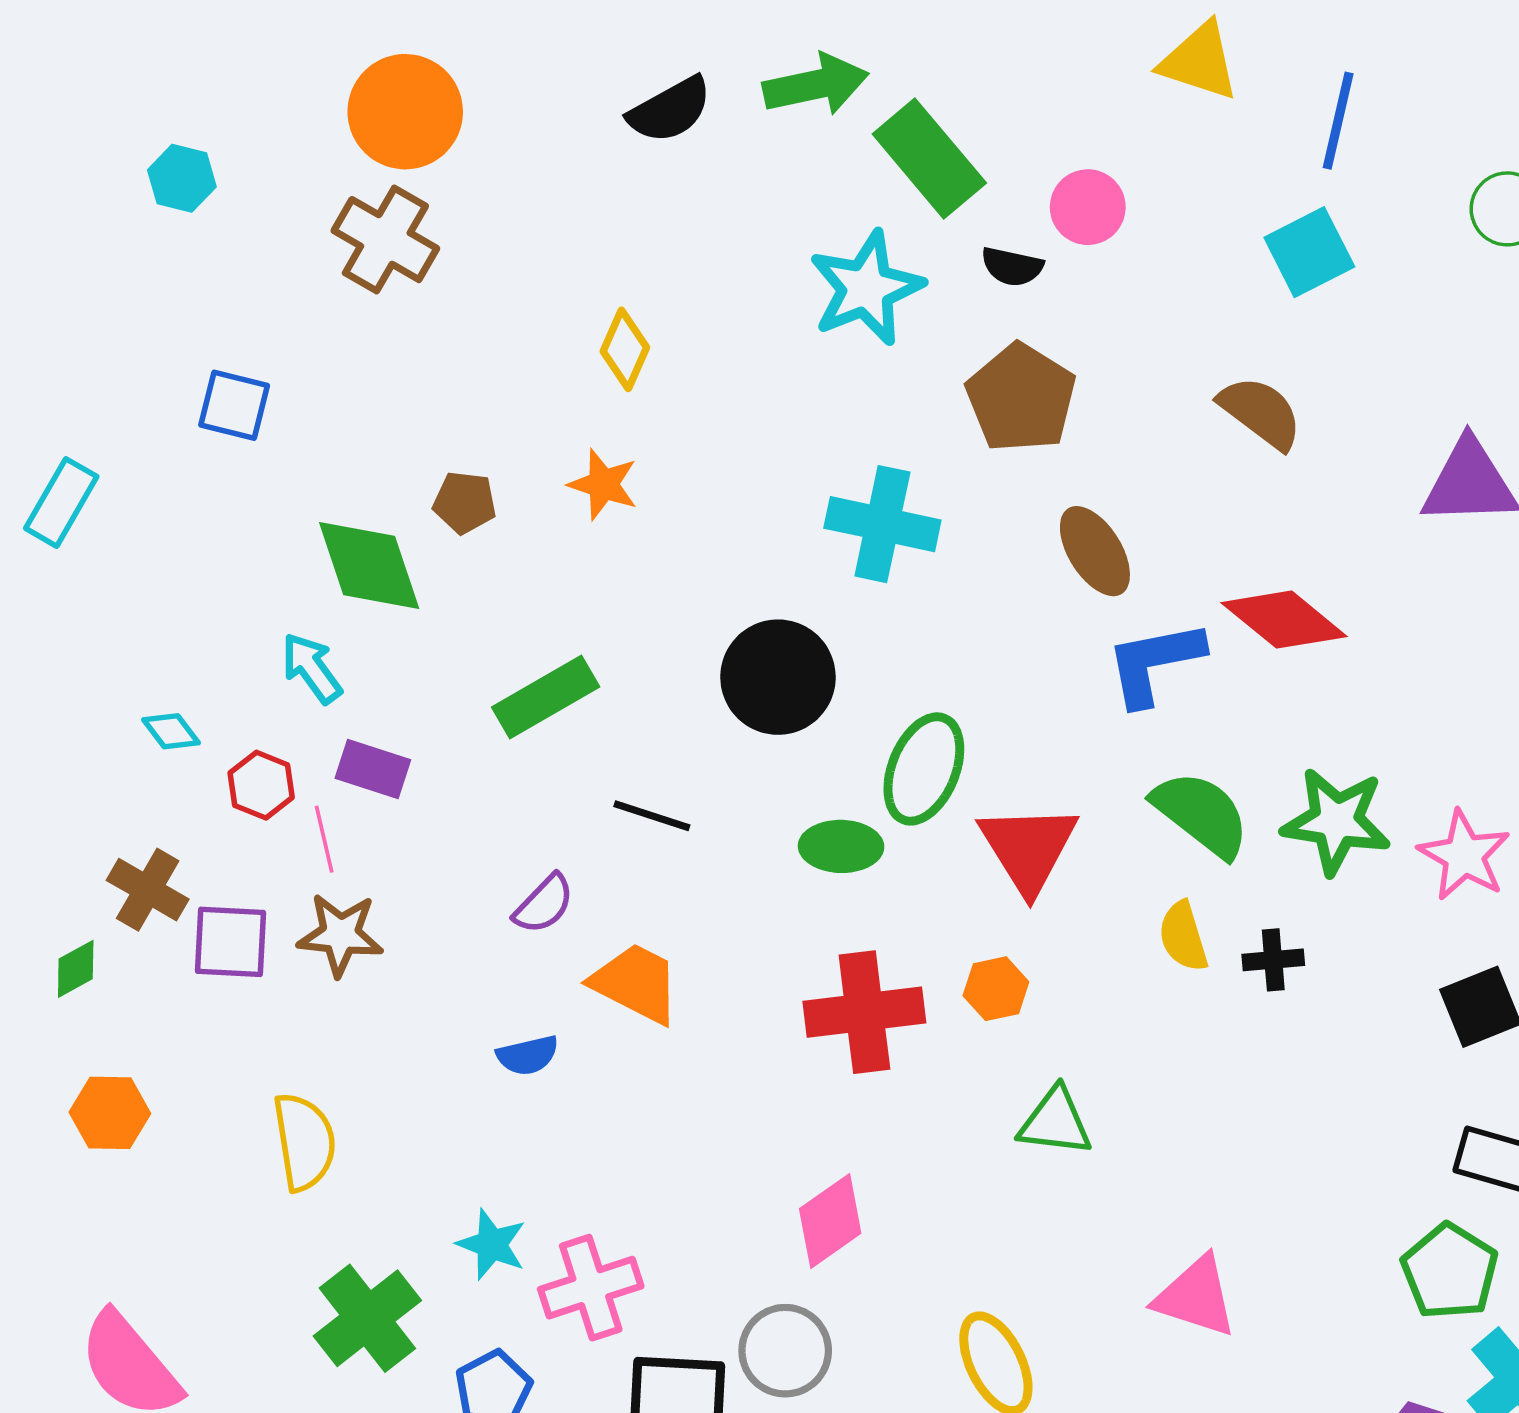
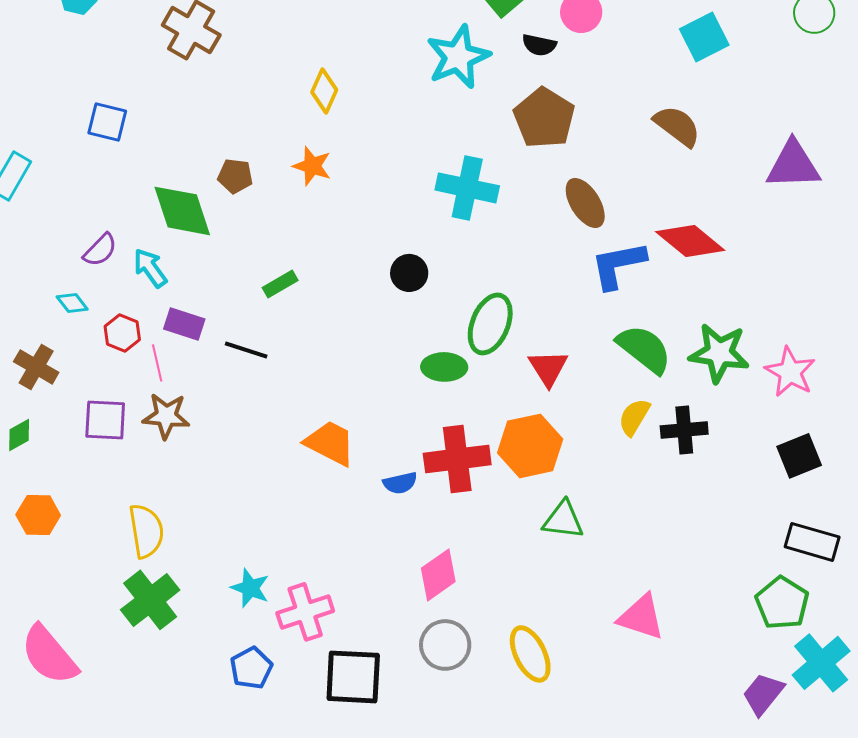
black circle: (778, 677) -> (409, 273), size x0.6
green rectangle: (546, 697) -> (280, 284), size x0.6
black line: (652, 816) -> (246, 350), moved
red triangle: (1028, 848) -> (548, 368), size x0.7
brown cross: (148, 890) -> (36, 367), moved
purple semicircle: (544, 904) -> (100, 250), moved
yellow semicircle: (1183, 936) -> (634, 417), turned 48
black cross: (1273, 960) -> (684, 430), size x1.4
orange hexagon: (996, 989) -> (530, 446), size x1.8
blue semicircle: (528, 1055) -> (400, 483), moved
green cross: (367, 1318) -> (150, 600), moved
gray circle: (785, 1351) -> (445, 645), moved

